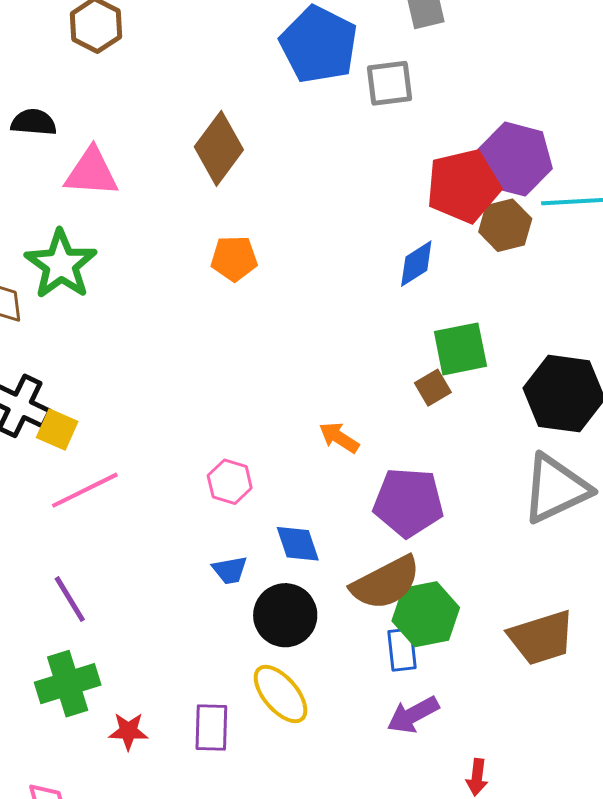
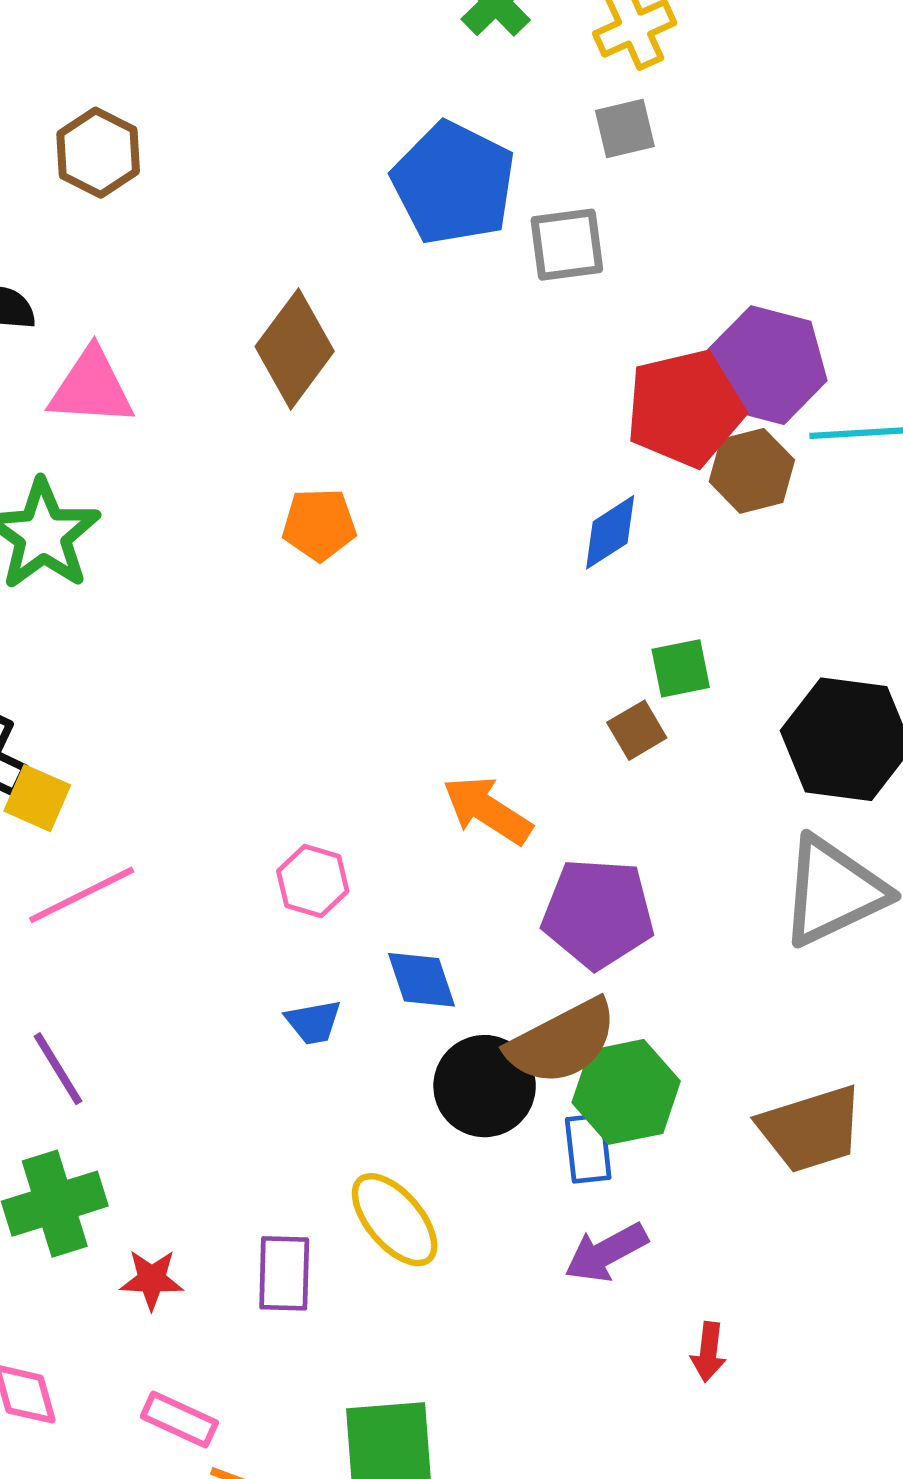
green square: (460, 349) -> (681, 668), size x0.7
orange arrow: (339, 437) -> (487, 810), size x1.4
black circle: (285, 615) -> (485, 1086), moved

